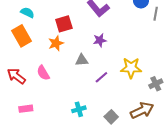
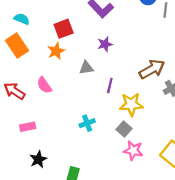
yellow star: (131, 68) -> (131, 104), moved
purple line: (101, 77) -> (110, 85), turned -32
brown arrow: (142, 110) -> (152, 69), moved

